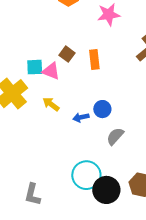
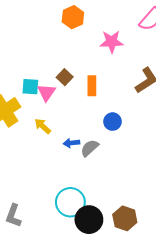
pink triangle: (51, 71) -> (46, 93), turned 36
blue circle: (102, 109) -> (112, 122), moved
gray semicircle: (115, 136) -> (90, 148), moved

